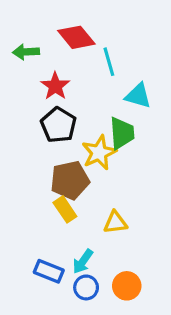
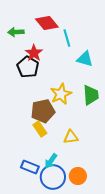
black pentagon: (58, 125) -> (28, 67), moved
green trapezoid: (122, 133) -> (91, 95), moved
blue circle: (86, 287) -> (53, 177), size x1.6

